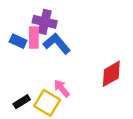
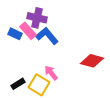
pink rectangle: (34, 38) -> (28, 31), turned -42
red diamond: (111, 74) -> (92, 61), turned 45

